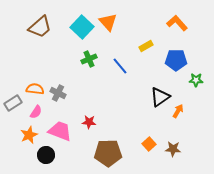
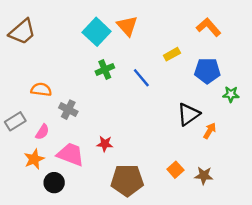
brown trapezoid: (40, 27) -> (22, 32), moved
orange semicircle: (35, 89) -> (41, 90), moved

